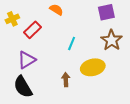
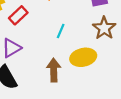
brown arrow: (66, 80) -> (54, 70), size x1.5

